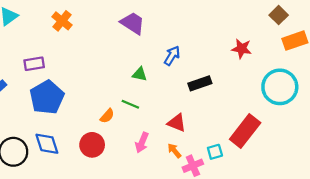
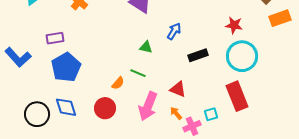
cyan circle: (280, 87) -> (242, 56), moved
red rectangle: (245, 131) -> (237, 96), turned -60
pink arrow: (142, 143) -> (148, 106), size x1.6

